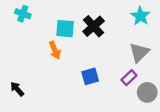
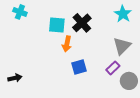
orange arrow: (55, 50) -> (67, 44), moved, turned 35
black arrow: (17, 89) -> (15, 78), turned 120

